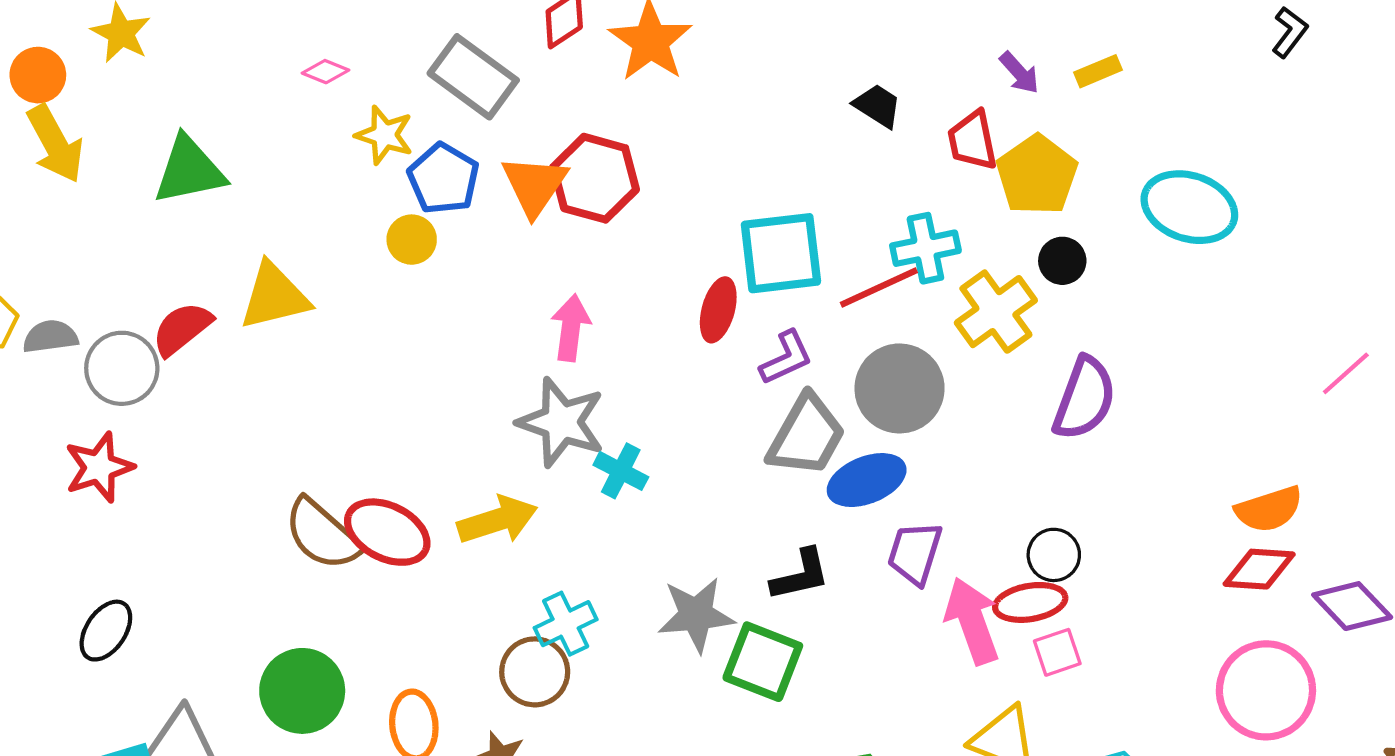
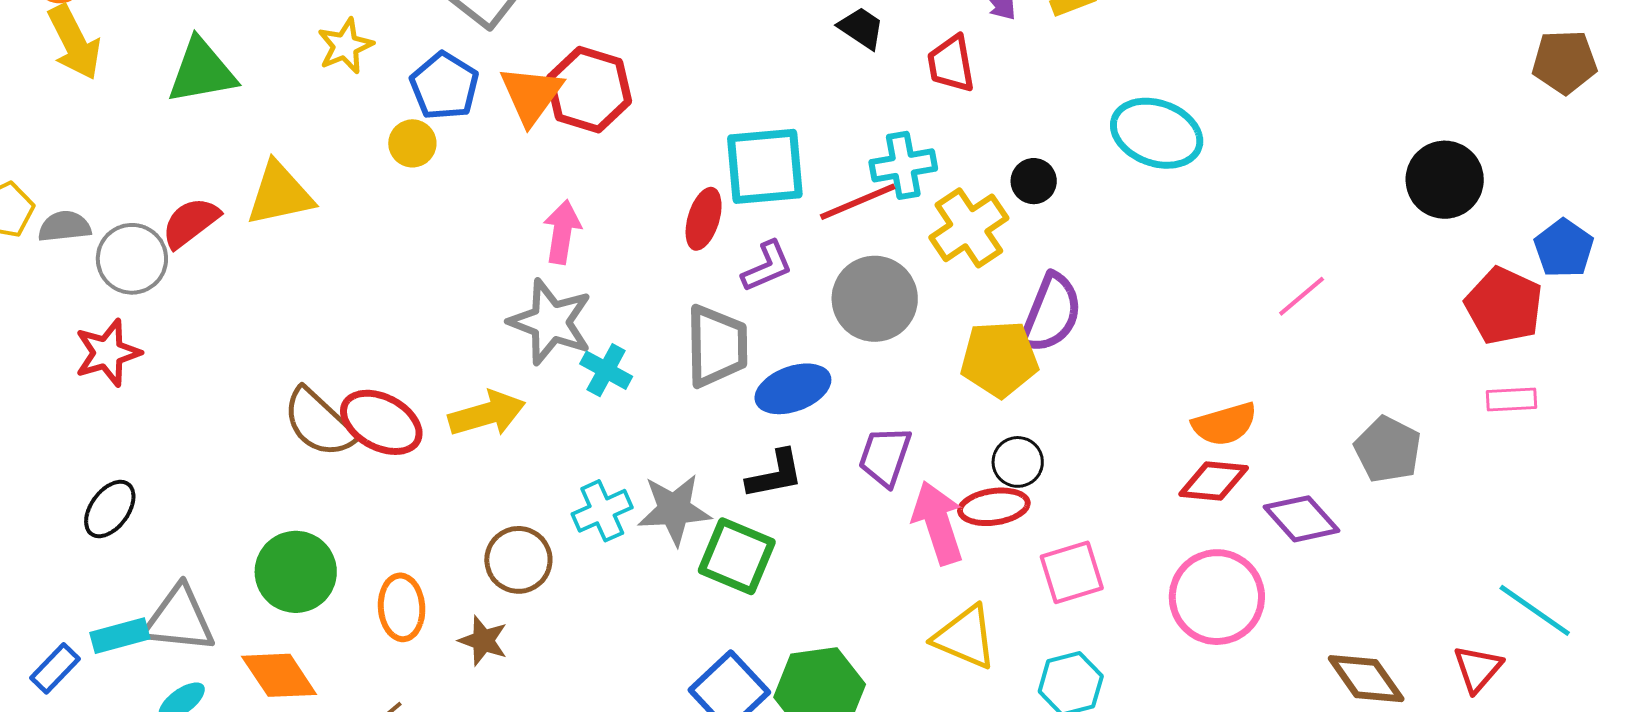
yellow star: (384, 135) -> (345, 46), moved, turned 30
yellow pentagon: (1037, 175) -> (999, 359), moved, turned 30
gray trapezoid: (806, 436) -> (717, 346), moved, turned -32
blue ellipse: (867, 480) -> (793, 389), moved
cyan cross: (566, 624) -> (602, 511), moved
pink square: (1057, 652) -> (1072, 572), moved, size x1.4

